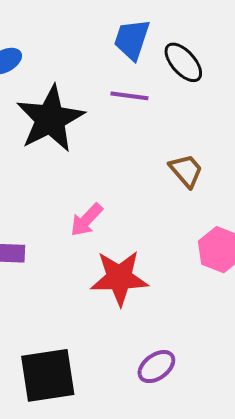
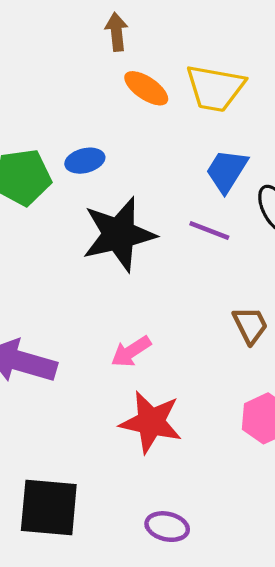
purple ellipse: (156, 367) -> (167, 527), turned 36

